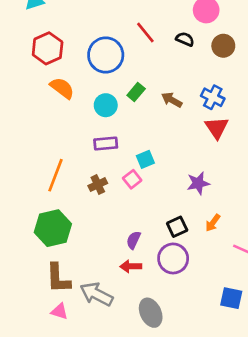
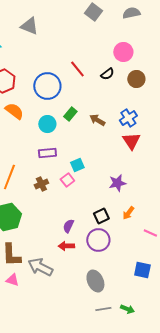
black semicircle: (185, 39) -> (107, 74), turned 120
blue cross: (213, 97) -> (128, 118), turned 30
gray ellipse: (151, 313) -> (95, 281), moved

